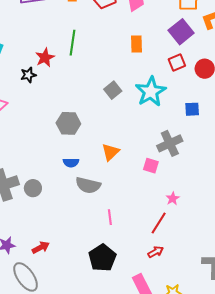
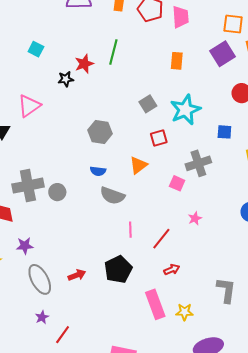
red square: (177, 63) -> (159, 138), moved
red line: (159, 223) -> (161, 239), moved
red arrow: (41, 247) -> (77, 275), moved

